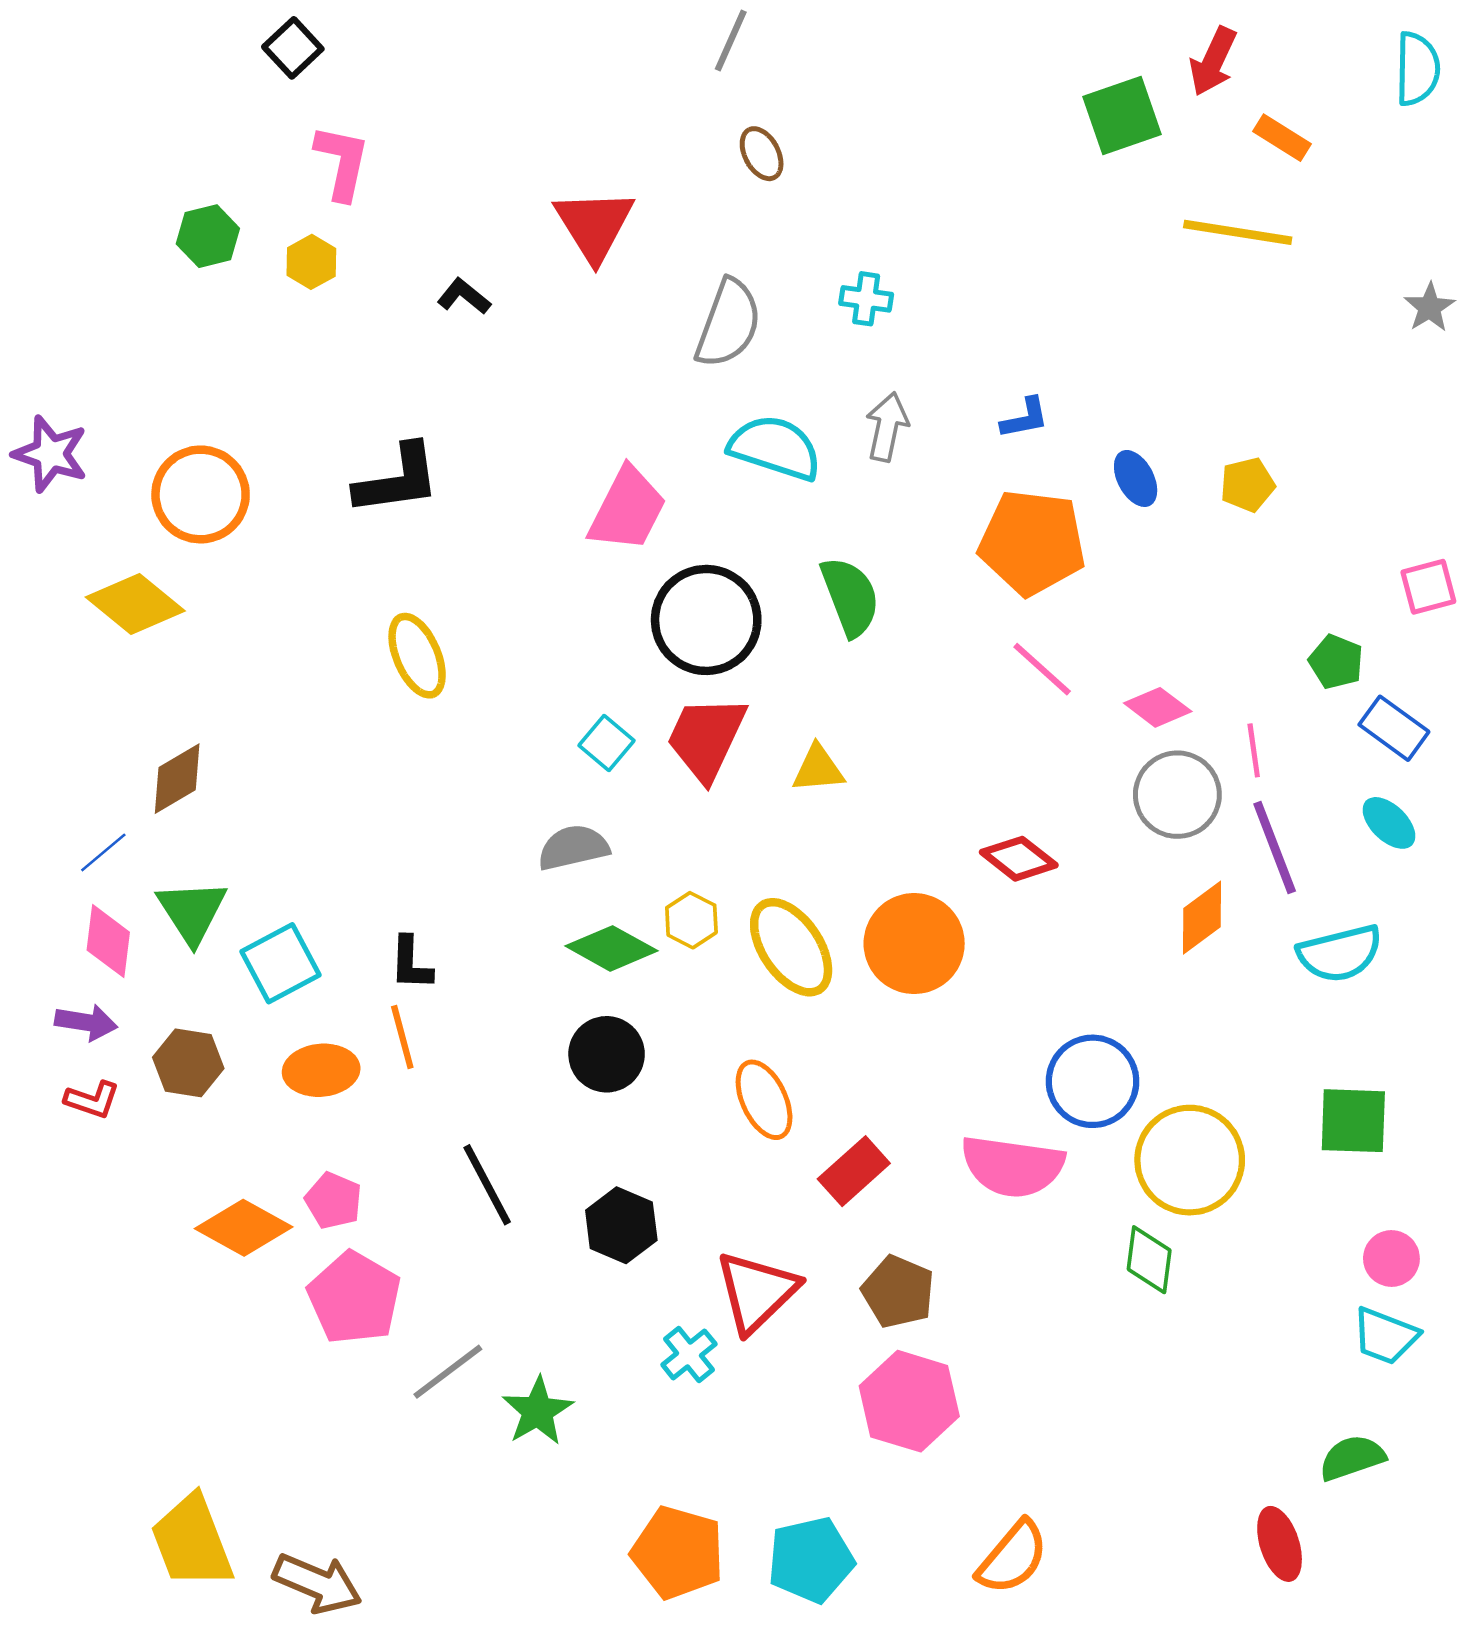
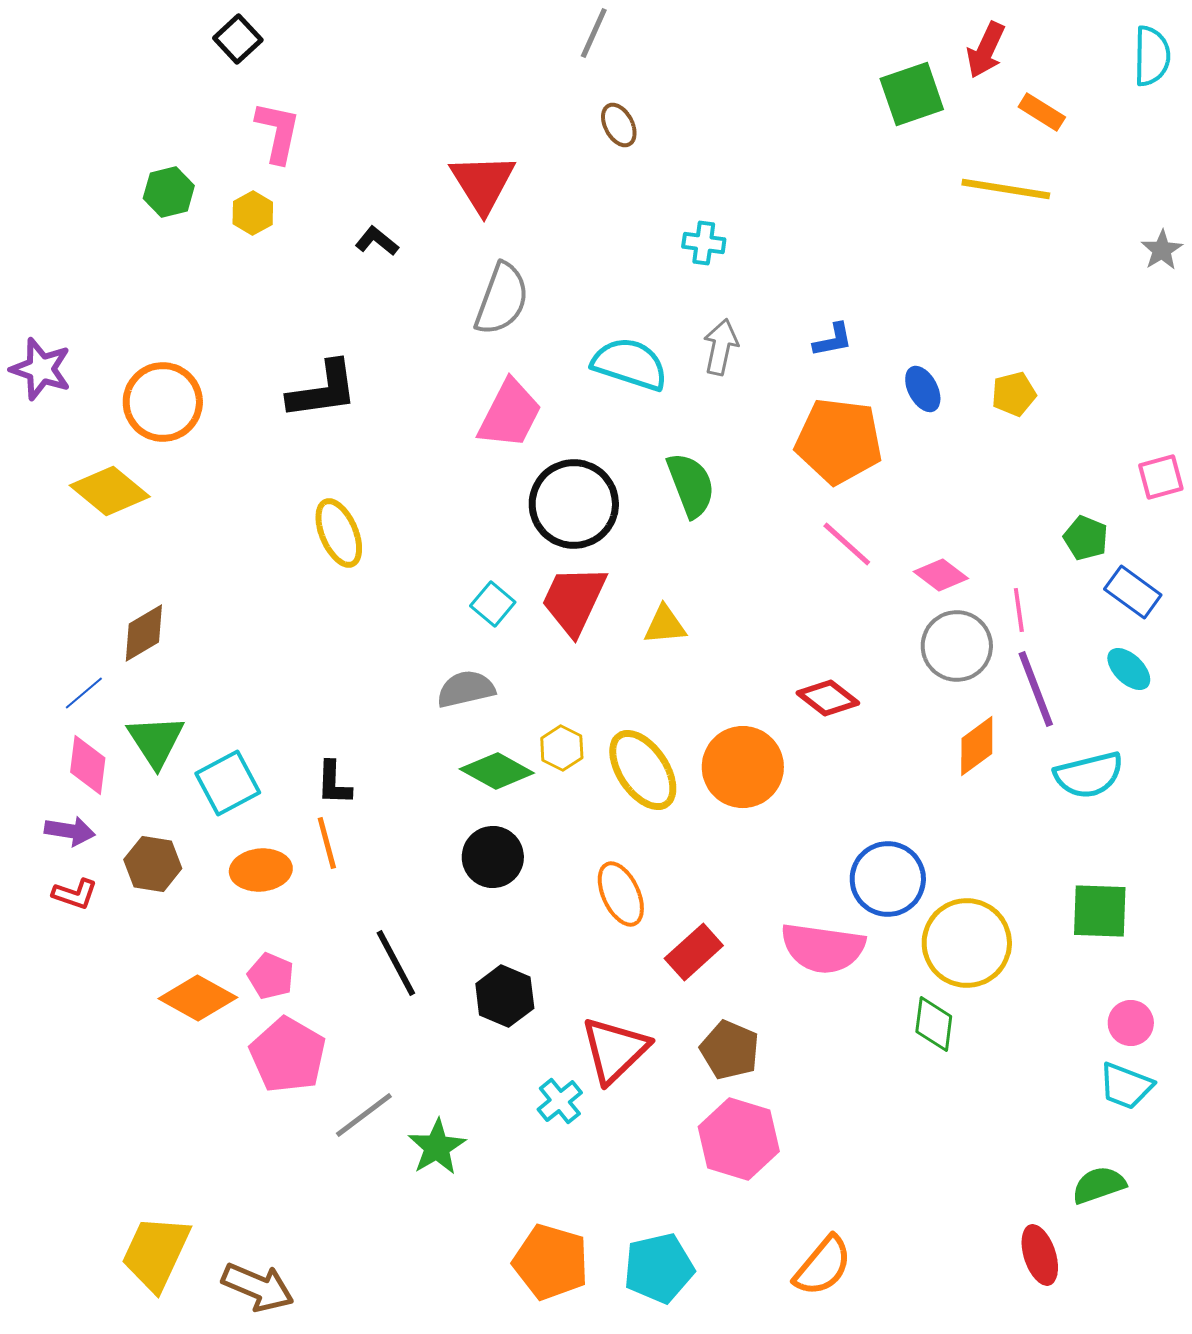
gray semicircle: (728, 323) -> (502, 299), moved
yellow trapezoid: (192, 1541) -> (156, 1253), turned 46

